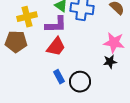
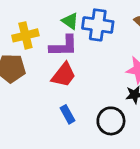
black circle: (80, 82) -> (111, 121), moved

